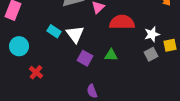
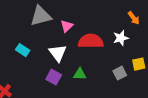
white triangle: (75, 34) -> (58, 53), moved
white star: (152, 34) -> (121, 38), moved

